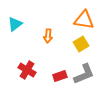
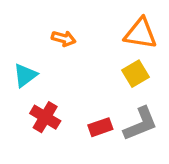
cyan triangle: (15, 24) -> (25, 75), moved
orange arrow: (48, 36) -> (64, 38), moved, turned -80

